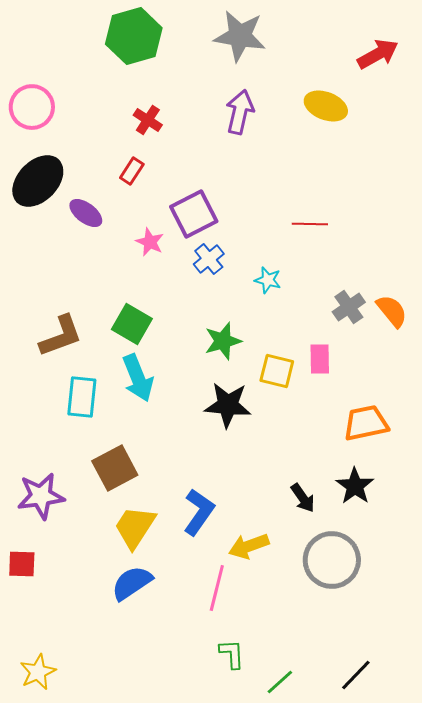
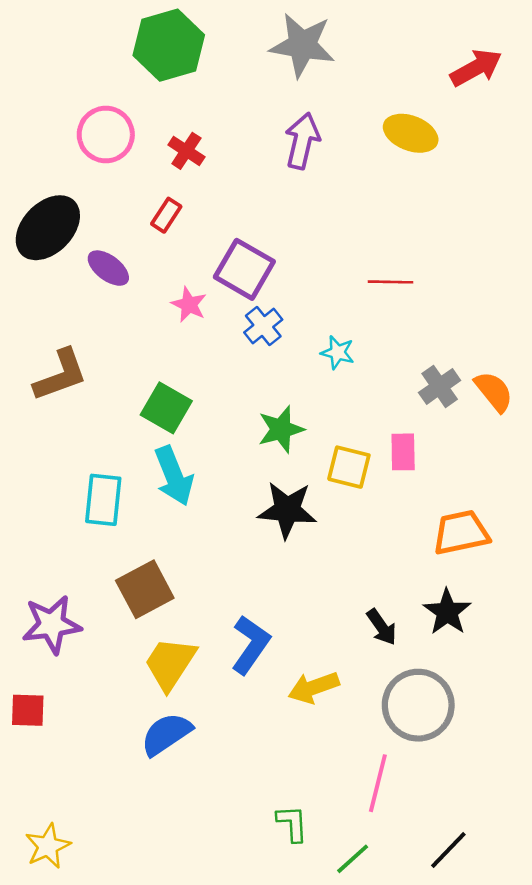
pink circle: (32, 107) -> (106, 135), moved
purple square: (194, 214) -> (244, 269), turned -33
brown L-shape: (61, 336) -> (60, 375), moved
pink line: (217, 588) -> (378, 783), moved

